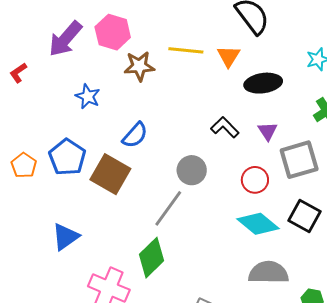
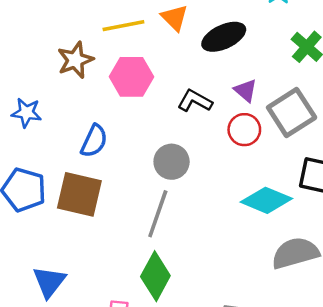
pink hexagon: (113, 32) -> (131, 77), moved
red circle: (255, 180) -> (244, 130), moved

